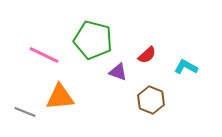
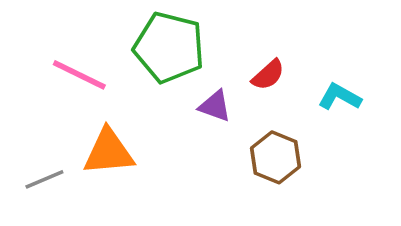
gray line: (25, 112) -> (44, 179), turned -45

